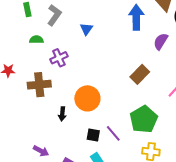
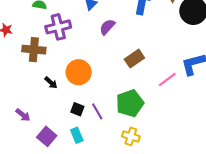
purple semicircle: (161, 41) -> (107, 27), moved
purple cross: (59, 58) -> (58, 27), size x1.4
black arrow: (62, 114) -> (51, 83), turned -64

